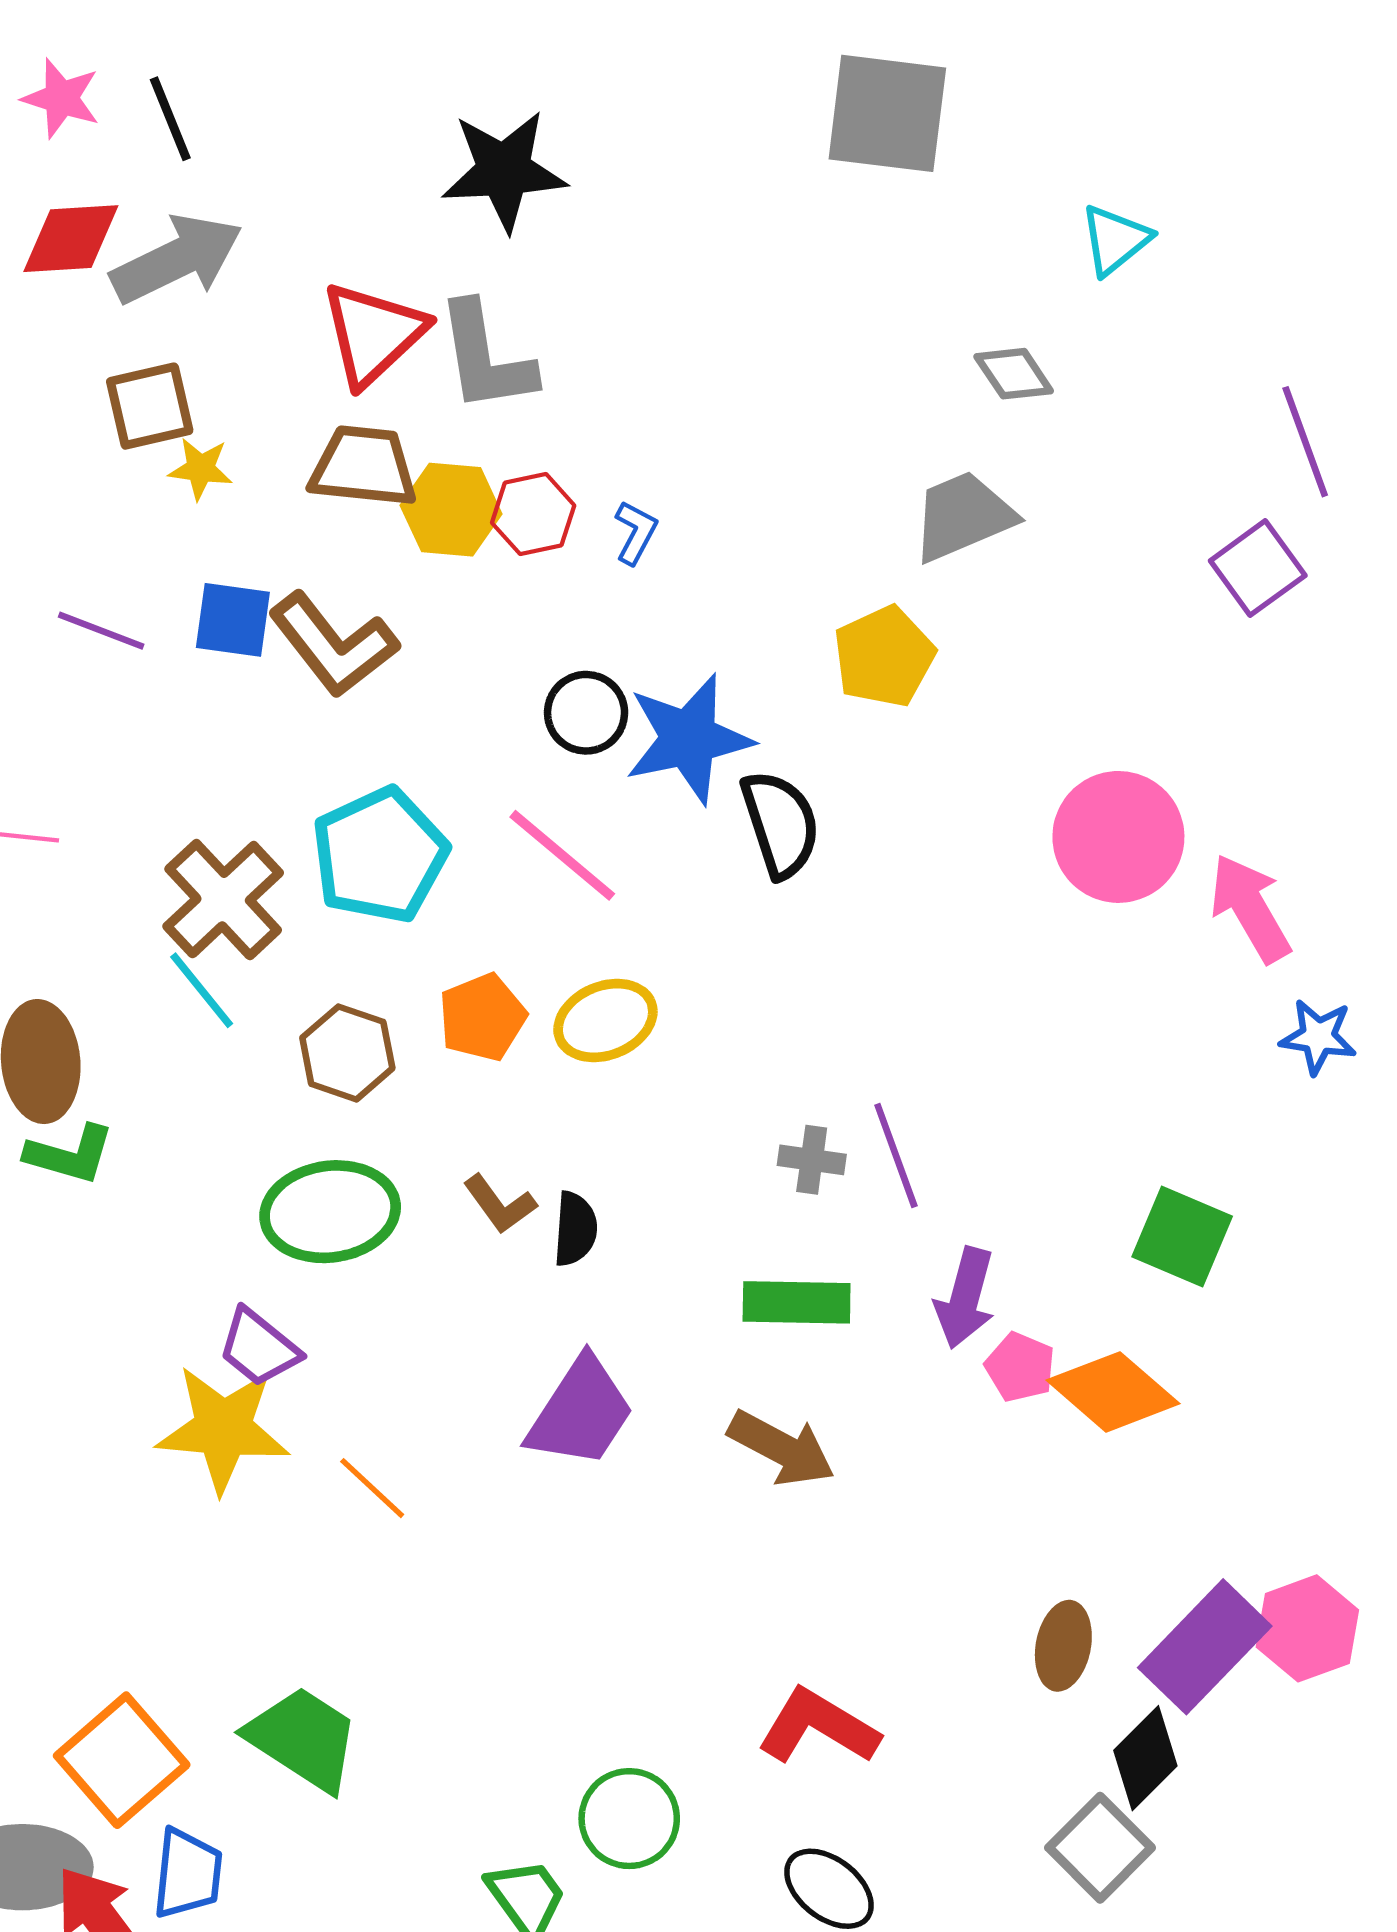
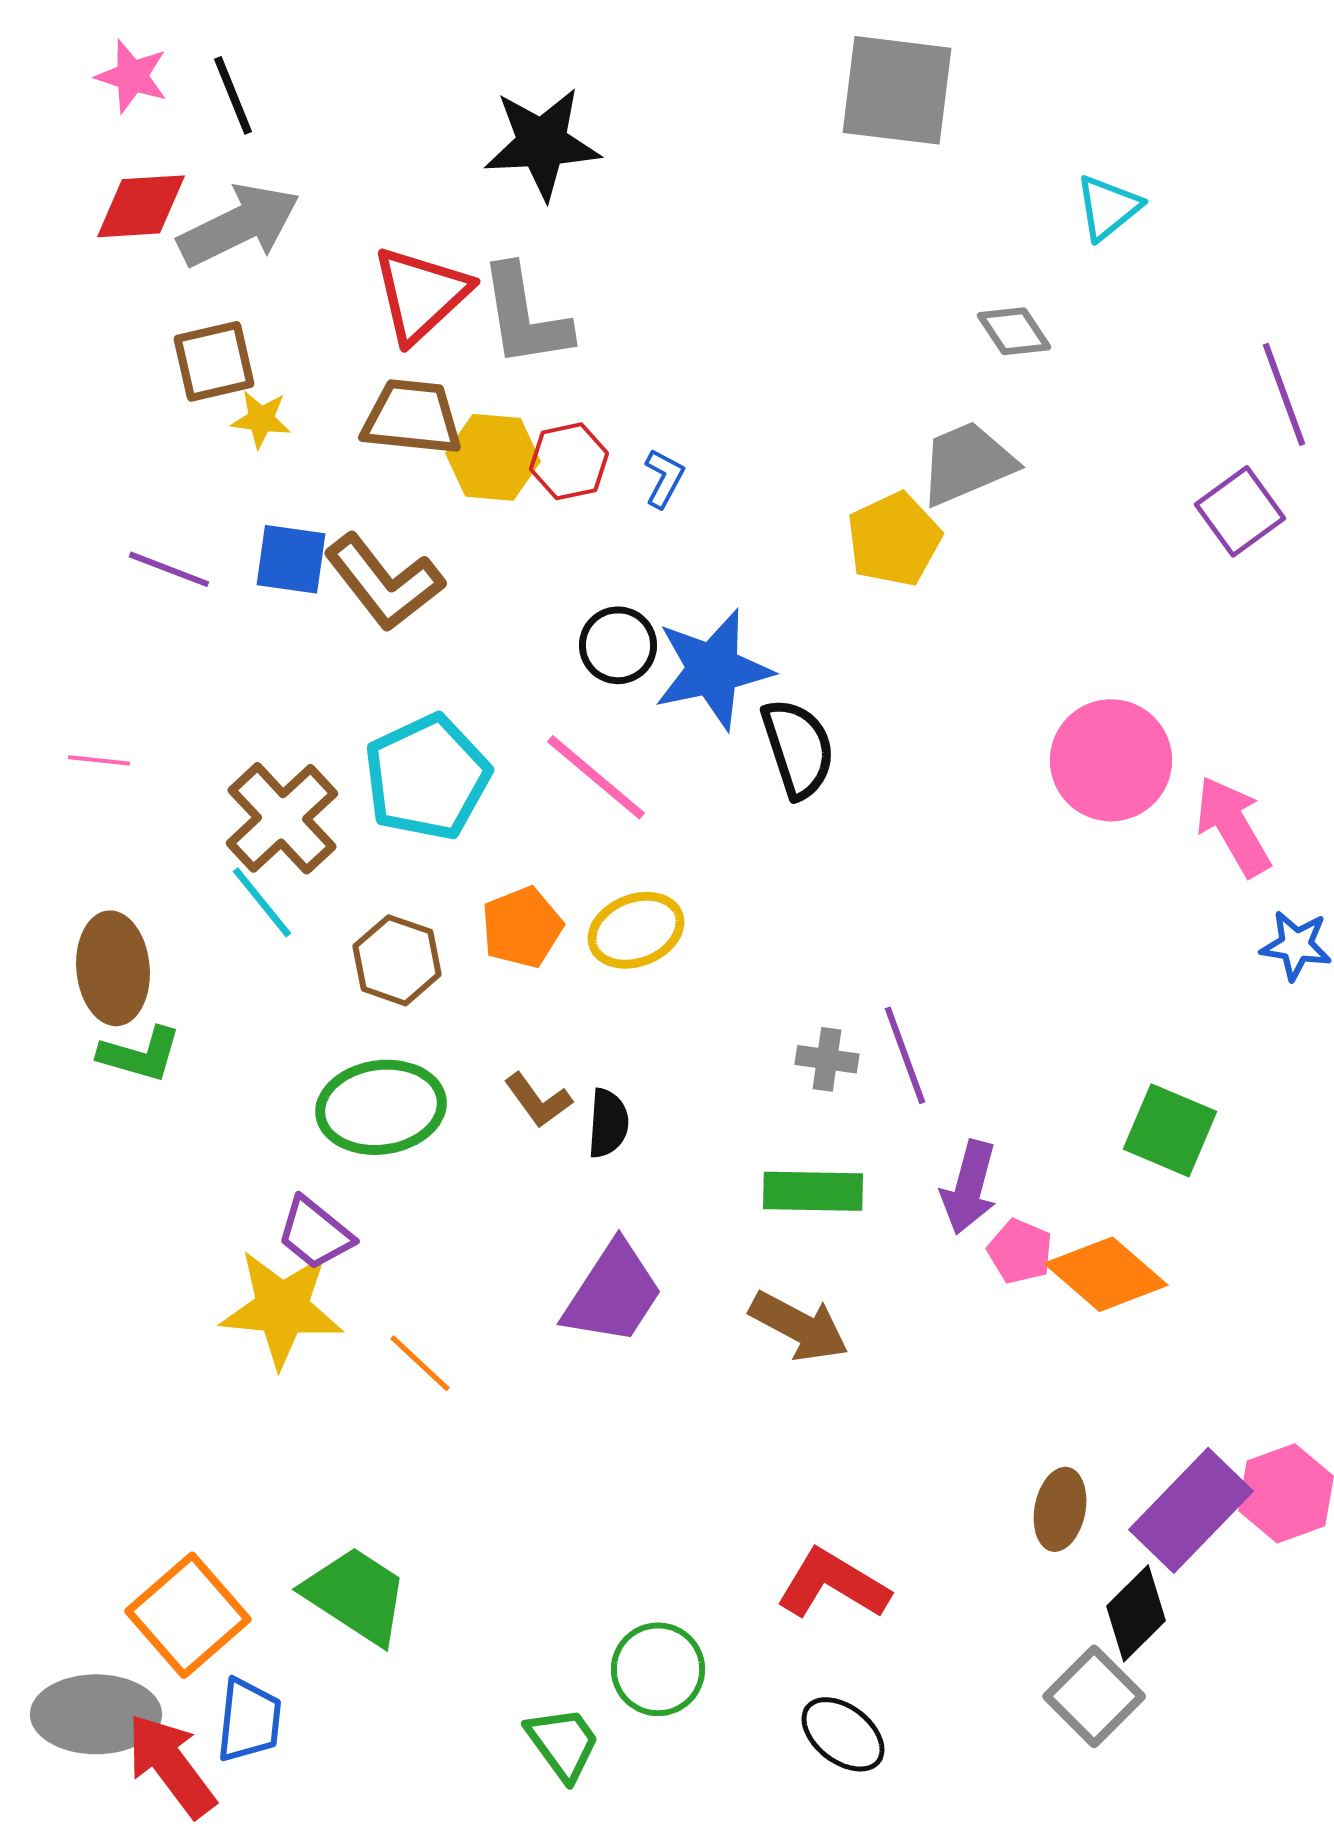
yellow pentagon: (884, 657) -> (894, 539), moved

